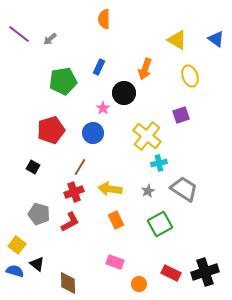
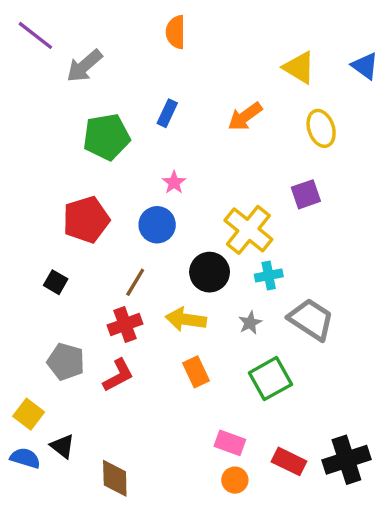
purple line: (19, 34) -> (35, 35), moved
gray arrow: (50, 39) -> (84, 66), size x1.6
orange arrow: (145, 69) -> (245, 117), turned 35
black circle: (124, 93) -> (210, 272), moved
pink rectangle: (115, 262) -> (230, 443), moved

